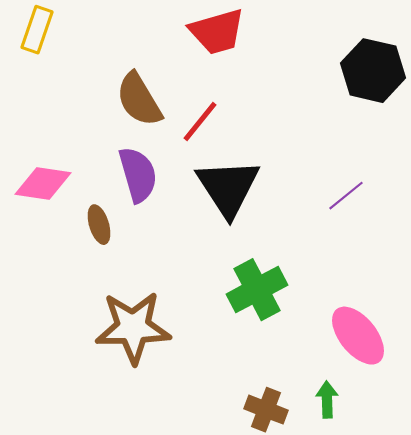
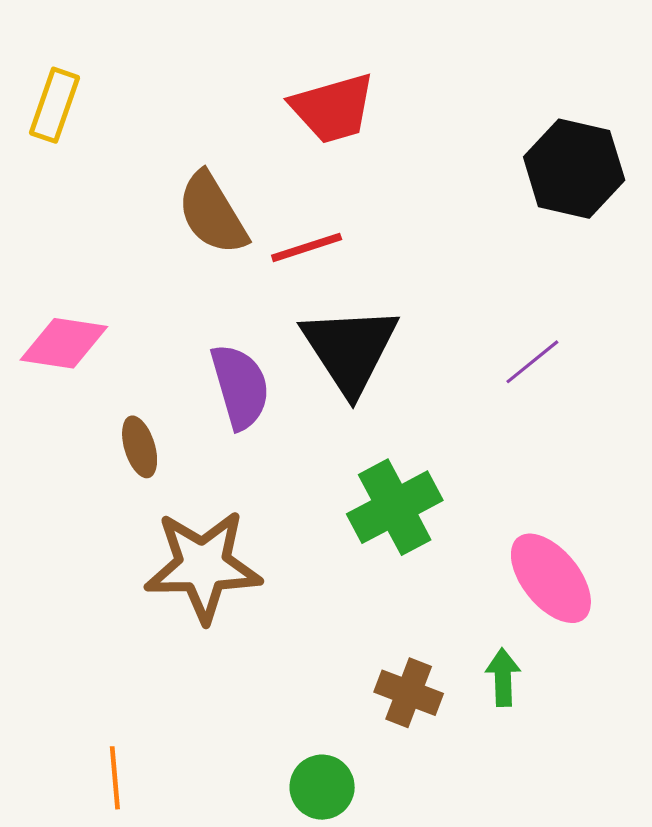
red line: (200, 122) -> (307, 247), turned 33
purple semicircle: (138, 175) -> (240, 387), moved
brown ellipse: (99, 225) -> (140, 447), moved

